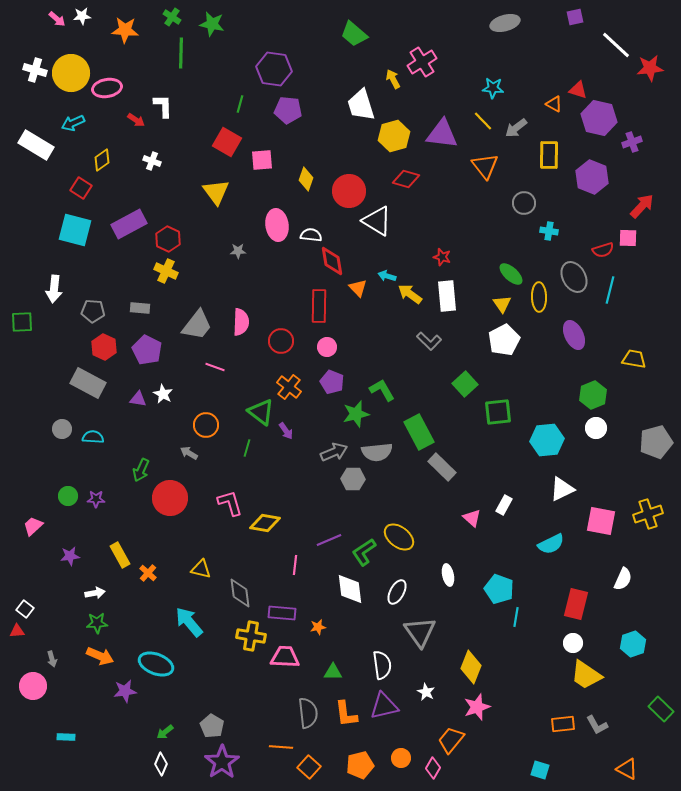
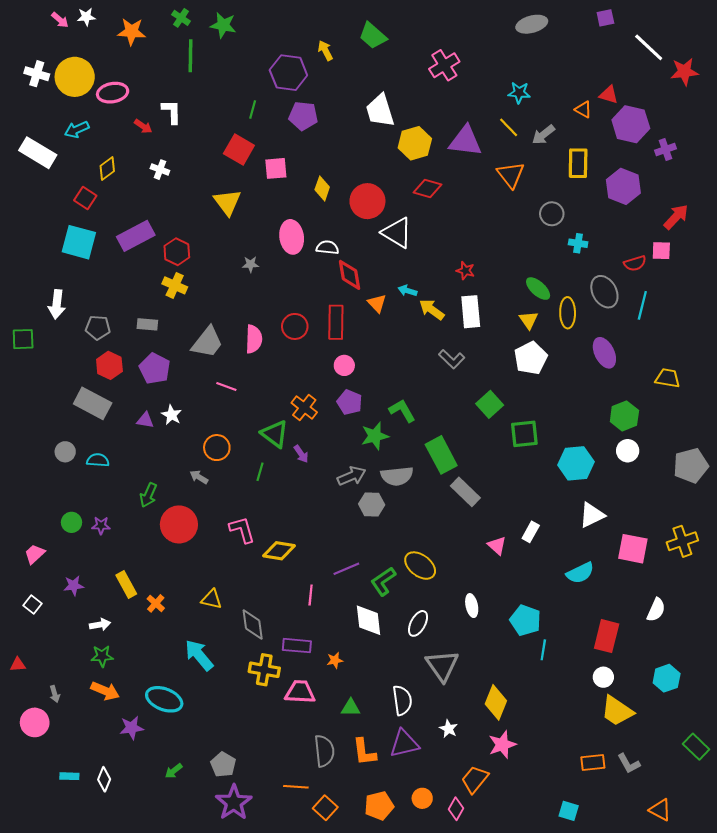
yellow arrow: (393, 79) -> (325, 51), moved
red circle: (281, 341) -> (295, 326), moved
white square: (25, 609) -> (33, 604), moved
white diamond: (161, 764) -> (104, 779), moved

